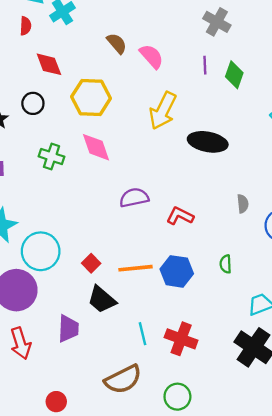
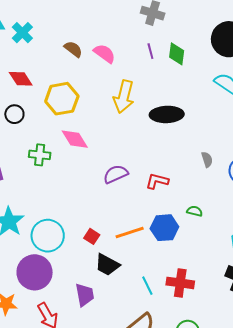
green semicircle: (226, 264) -> (195, 211), moved, turned 119

